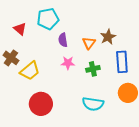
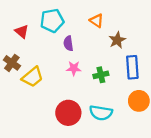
orange triangle: (89, 43) -> (97, 21), moved, turned -32
red circle: (41, 104) -> (68, 113), moved

